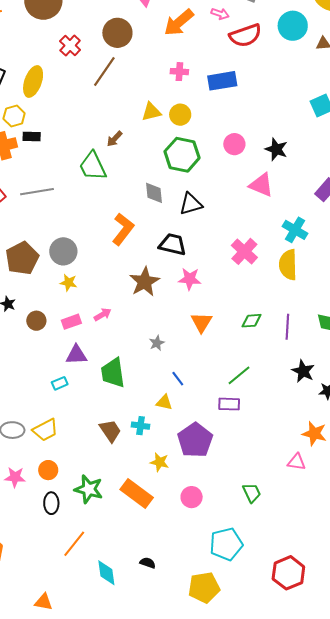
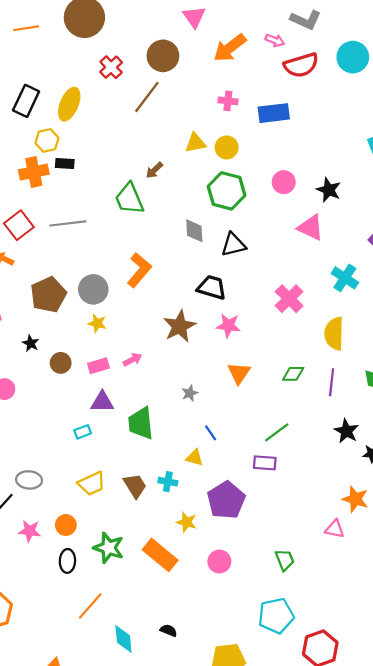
orange L-shape: (123, 229) -> (139, 270), moved
yellow semicircle: (288, 265) -> (334, 334), moved
yellow trapezoid: (45, 430) -> (92, 484), moved
cyan pentagon: (226, 544) -> (276, 616), moved

